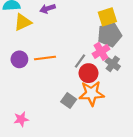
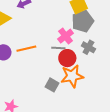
pink cross: (101, 51) -> (66, 36), moved
gray line: (80, 61) -> (58, 48), turned 64

